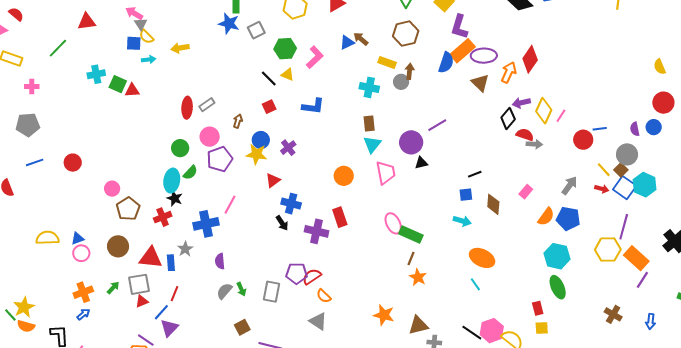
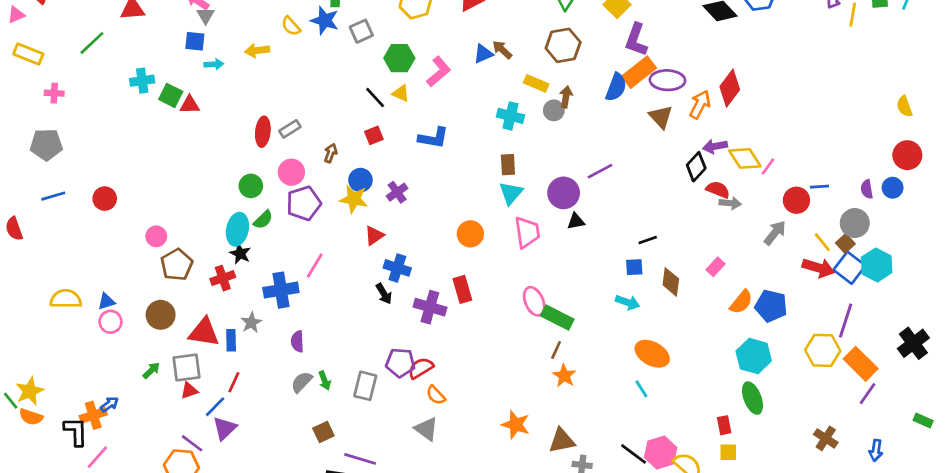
yellow semicircle: (146, 37) -> (291, 26), moved
yellow diamond: (544, 111) -> (745, 158), turned -60
gray arrow: (570, 185) -> (775, 233), moved
red arrow: (602, 189) -> (818, 268), size x1.6
orange cross: (83, 292) -> (93, 415), moved

